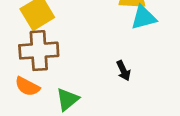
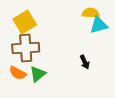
green triangle: (67, 99) -> (38, 74), moved

